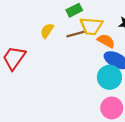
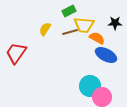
cyan circle: (109, 77) -> (90, 86), moved

